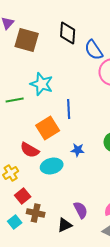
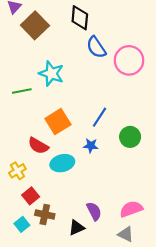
brown square: (27, 40) -> (35, 25), turned 30
blue semicircle: (94, 50) -> (96, 47), moved
blue line: (69, 109) -> (99, 117), moved, turned 36

